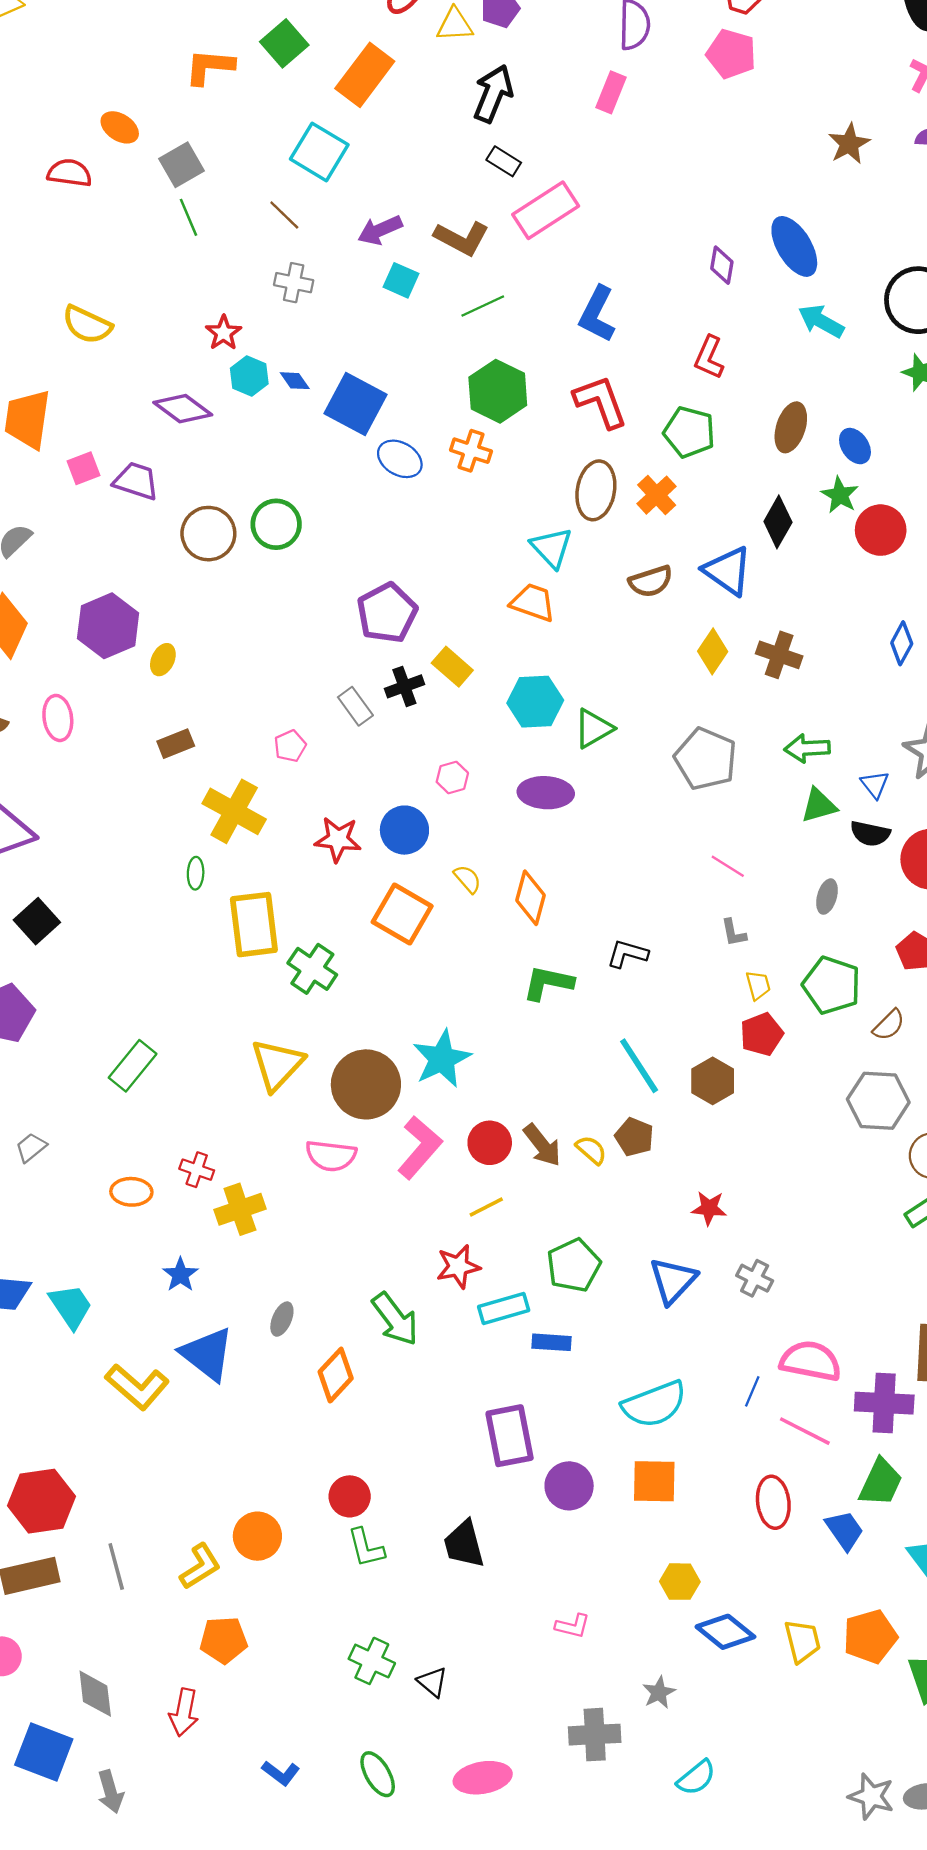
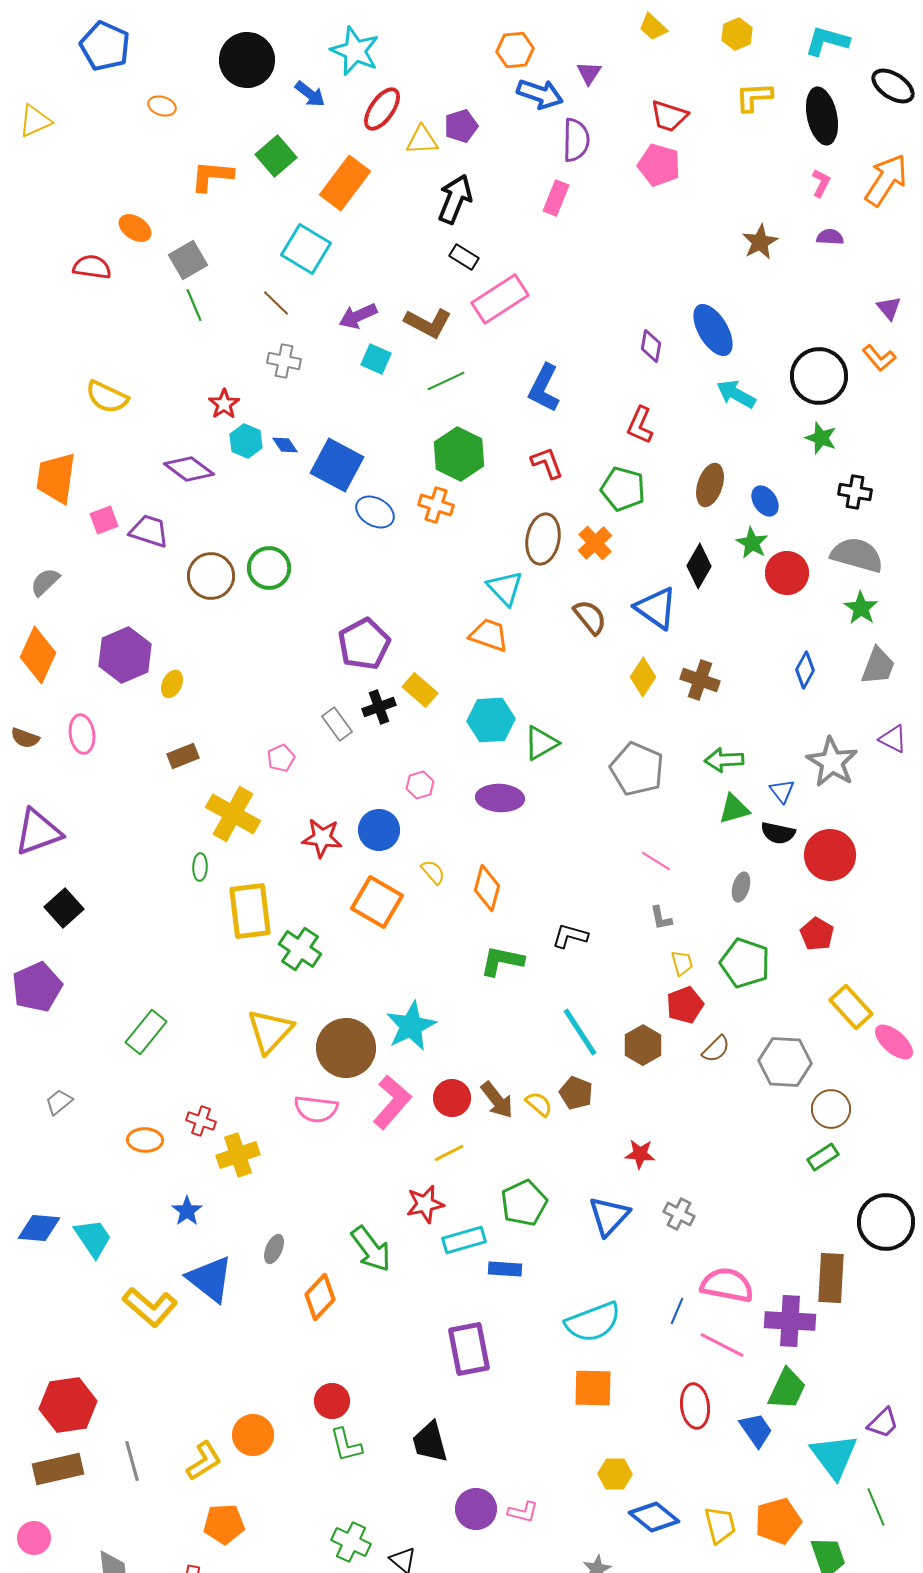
red L-shape: (601, 402) -> (547, 463), size x0.7
brown semicircle: (651, 581) -> (590, 617), turned -111
brown semicircle: (889, 1025) -> (716, 1049), moved
purple circle: (569, 1486) -> (476, 1509), moved

